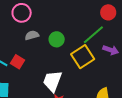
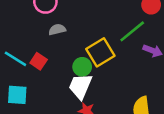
green circle: (57, 39) -> (82, 67), moved
yellow square: (83, 57) -> (100, 52), moved

